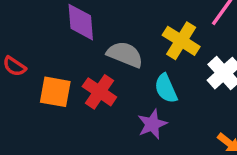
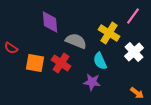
purple star: (152, 124) -> (92, 82), turned 30

